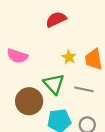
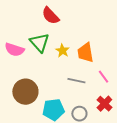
red semicircle: (56, 19) -> (50, 16), turned -108
green triangle: (54, 84) -> (39, 43), moved

